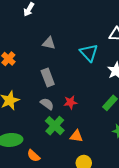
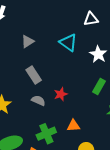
gray triangle: (49, 43) -> (28, 41), turned -32
green cross: (55, 126) -> (46, 134), moved, turned 36

